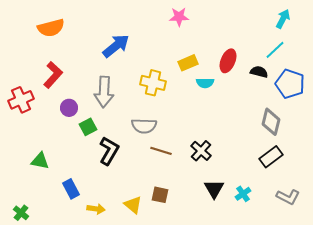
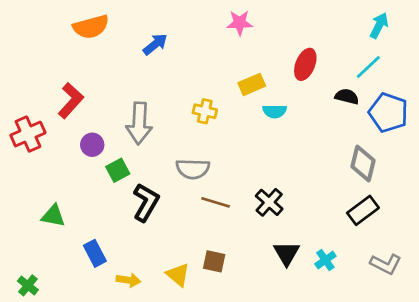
orange semicircle: (51, 28) -> (91, 27), moved
blue arrow: (116, 46) -> (155, 44), moved, size x0.7
red ellipse: (228, 61) -> (305, 64), moved
yellow cross: (153, 83) -> (205, 111), size x0.7

